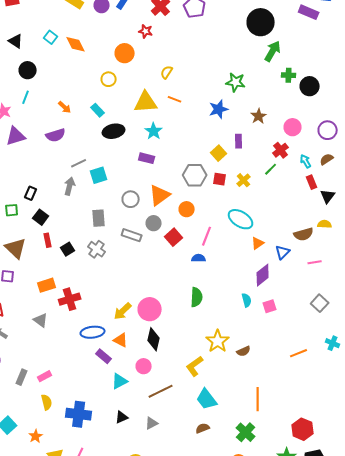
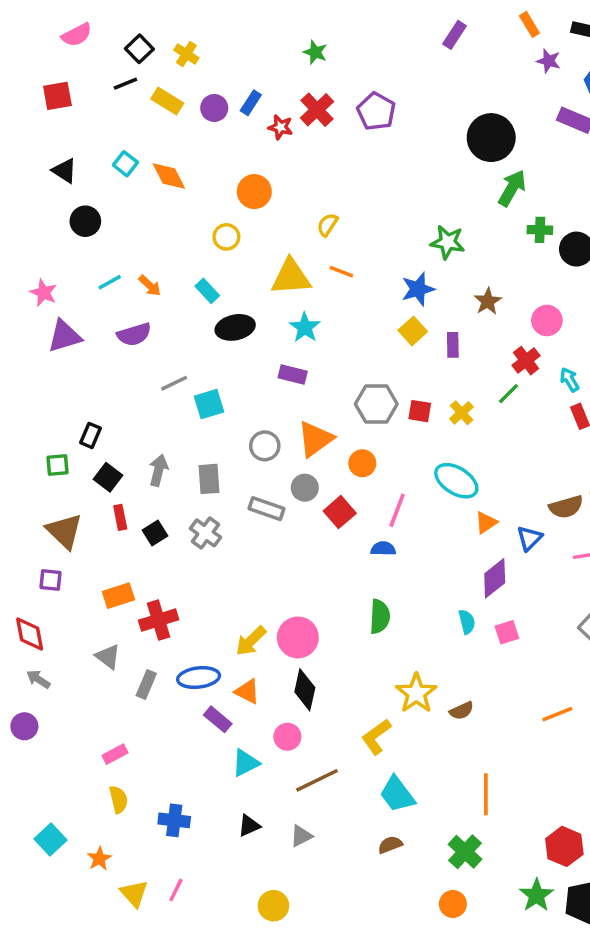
red star: (146, 31) -> (280, 127), moved
cyan line: (26, 97) -> (110, 282), moved, turned 40
yellow square: (219, 153) -> (413, 331), moved
gray arrow: (70, 186) -> (159, 470), moved
gray rectangle: (22, 377) -> (146, 684), moved
blue cross: (79, 414) -> (174, 820), size x0.7

